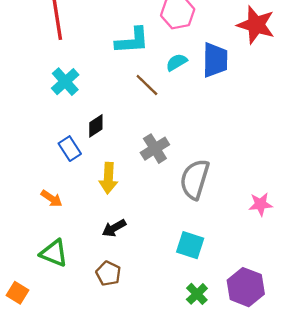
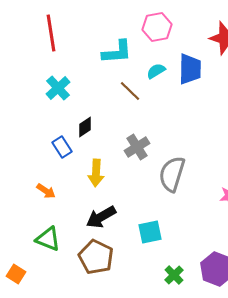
black arrow: (114, 228) -> (101, 217), size x1.4
cyan square: (190, 245) -> (150, 232), moved, turned -30
brown pentagon: (108, 273) -> (96, 257), size x1.6

